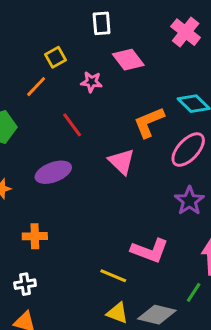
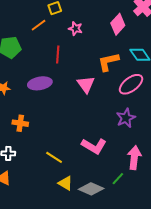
pink diamond: (128, 60) -> (118, 24), moved, turned 70
red line: (72, 125) -> (58, 54), turned 30
yellow line: (113, 276) -> (54, 157), moved

